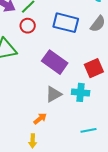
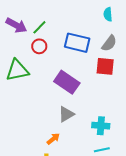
red square: (94, 68) -> (105, 66), moved, turned 30
cyan cross: (81, 92) -> (101, 126), moved

